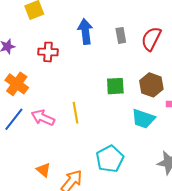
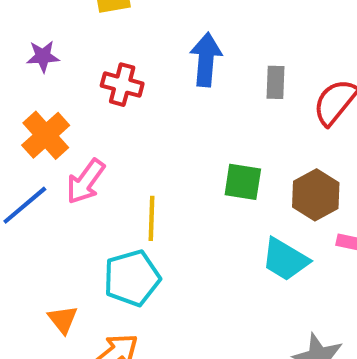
pink arrow: (43, 118) -> (86, 182), moved, turned -90
cyan pentagon: (110, 159) -> (132, 278), moved

